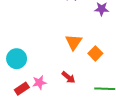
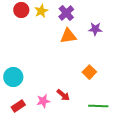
orange triangle: (74, 42) -> (68, 36), moved, turned 48
pink star: (39, 83) -> (43, 101), moved

